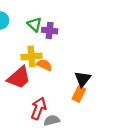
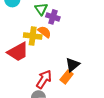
orange semicircle: (44, 65) -> (44, 32), moved
red arrow: (39, 108) -> (44, 79), moved

